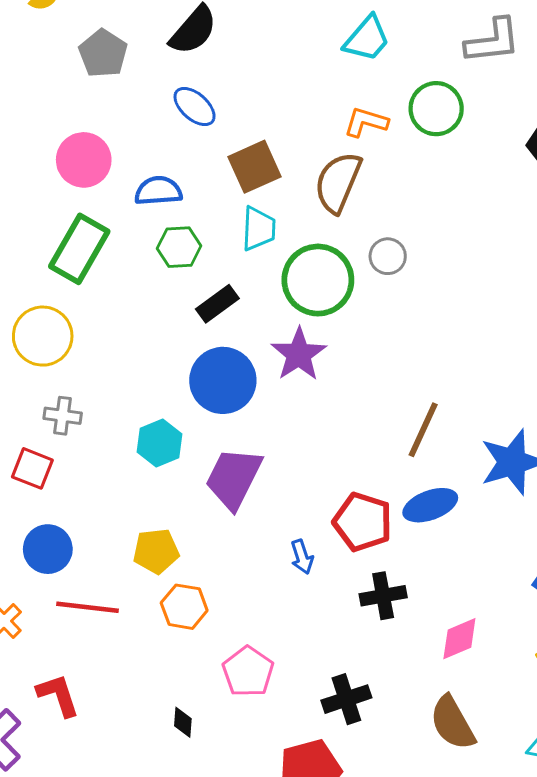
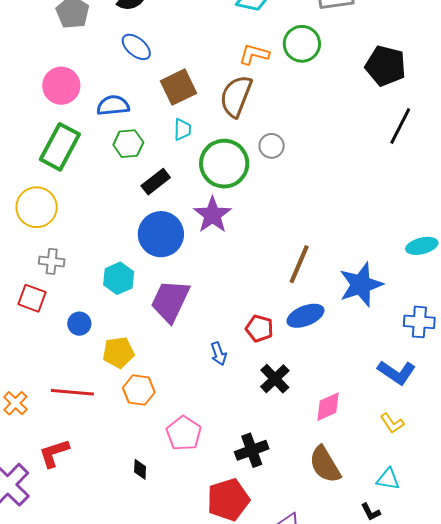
cyan trapezoid: (259, 229) -> (182, 129), size x0.7
red pentagon: (363, 522) -> (259, 328), size x0.7
blue circle: (48, 549) -> (79, 324), moved, size x0.7
black cross: (383, 596) -> (275, 379), turned -32
red L-shape: (58, 695) -> (54, 453), turned -88

